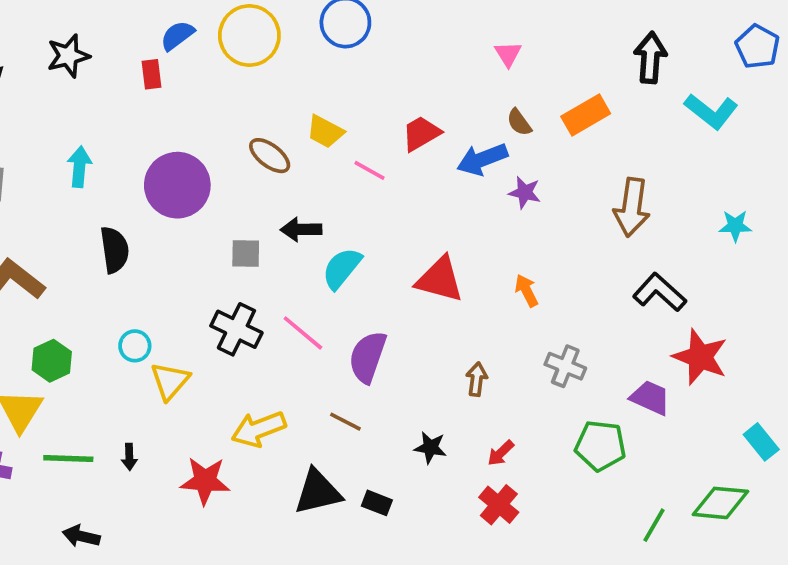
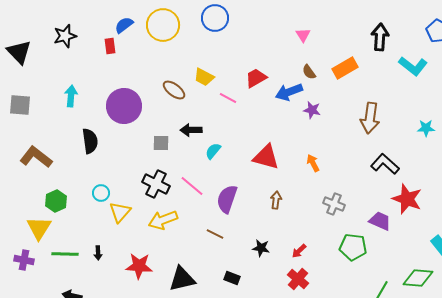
cyan semicircle: (342, 268) -> (213, 151), size x0.7
brown arrow: (477, 379) -> (276, 200), moved
yellow arrow: (259, 429) -> (163, 220), moved
black triangle: (318, 492) -> (182, 279), moved

